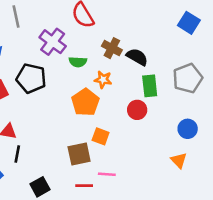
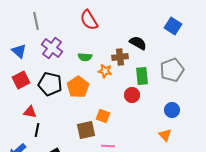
purple cross: (53, 42) -> (52, 48), moved
brown cross: (112, 48) -> (120, 57), moved, turned -35
black semicircle: (137, 57) -> (138, 43), moved
black pentagon: (31, 78) -> (50, 84), moved
orange pentagon: (85, 102) -> (78, 87), moved

